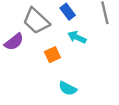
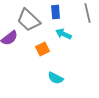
blue rectangle: (68, 12) -> (56, 12), turned 32

